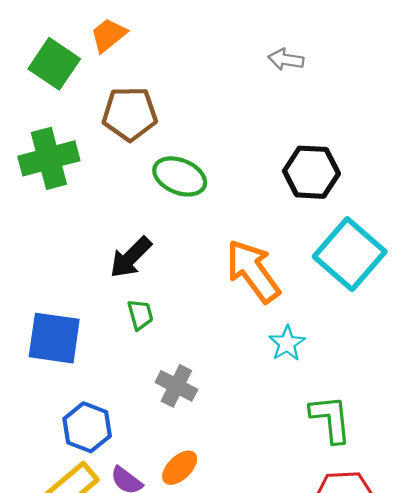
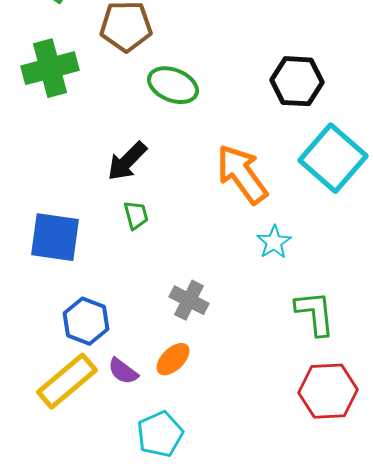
gray cross: (176, 386) -> (189, 300), moved

